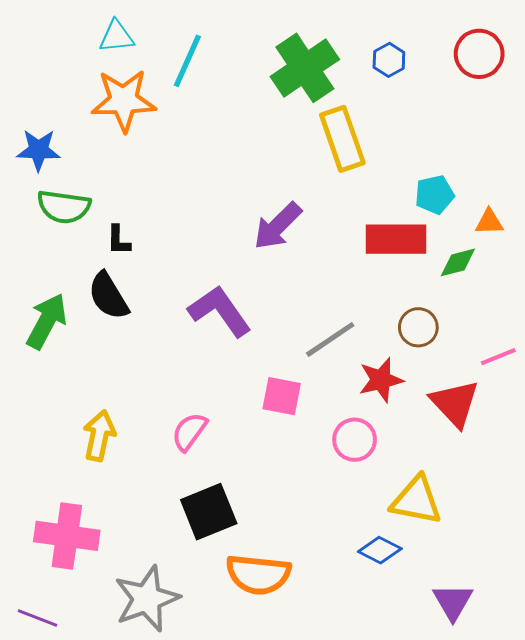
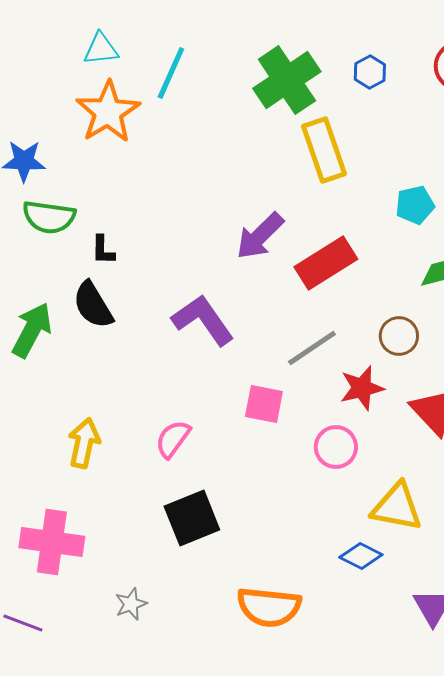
orange star: (124, 100) -> (108, 112), turned -30
red rectangle: (396, 239) -> (326, 263), moved, turned -32
orange semicircle: (258, 574) -> (269, 607), moved
gray star: (147, 599) -> (131, 604), size x0.5

